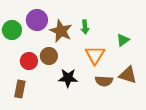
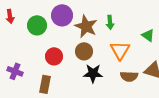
green triangle: (123, 40) -> (148, 35), turned -48
brown circle: (49, 56) -> (84, 51), moved

